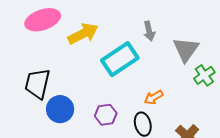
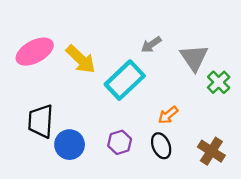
gray arrow: (149, 31) -> (151, 45), turned 78
yellow arrow: (83, 34) -> (81, 59), turned 80

